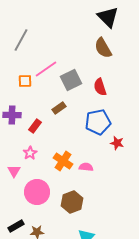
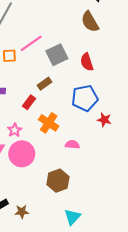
red rectangle: (35, 126) -> (29, 102), moved
orange cross: (63, 161) -> (49, 123), moved
pink circle: (37, 192) -> (22, 154), moved

